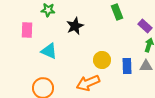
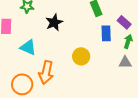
blue rectangle: (127, 66) -> (106, 33), moved
orange arrow: (88, 83) -> (46, 72), moved, turned -55

